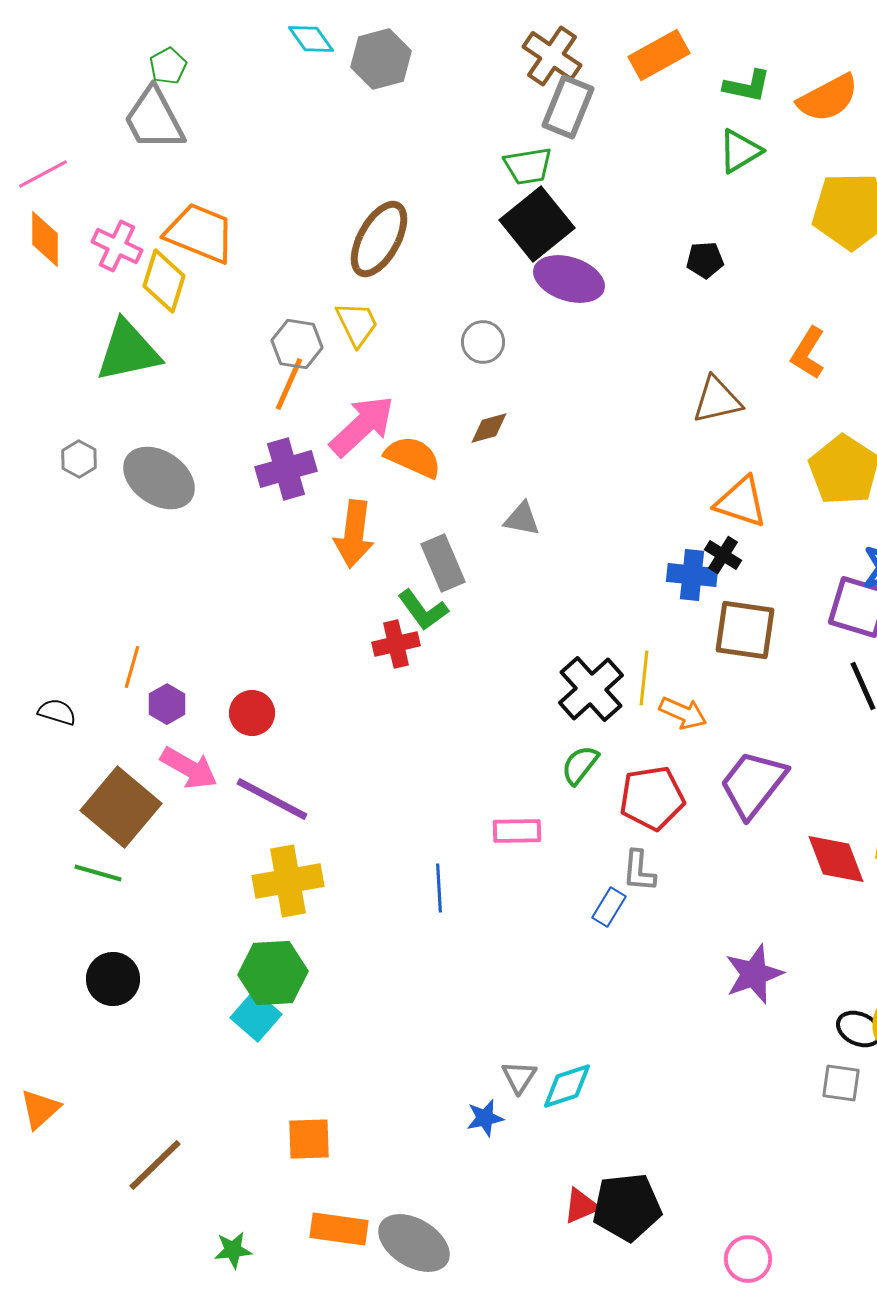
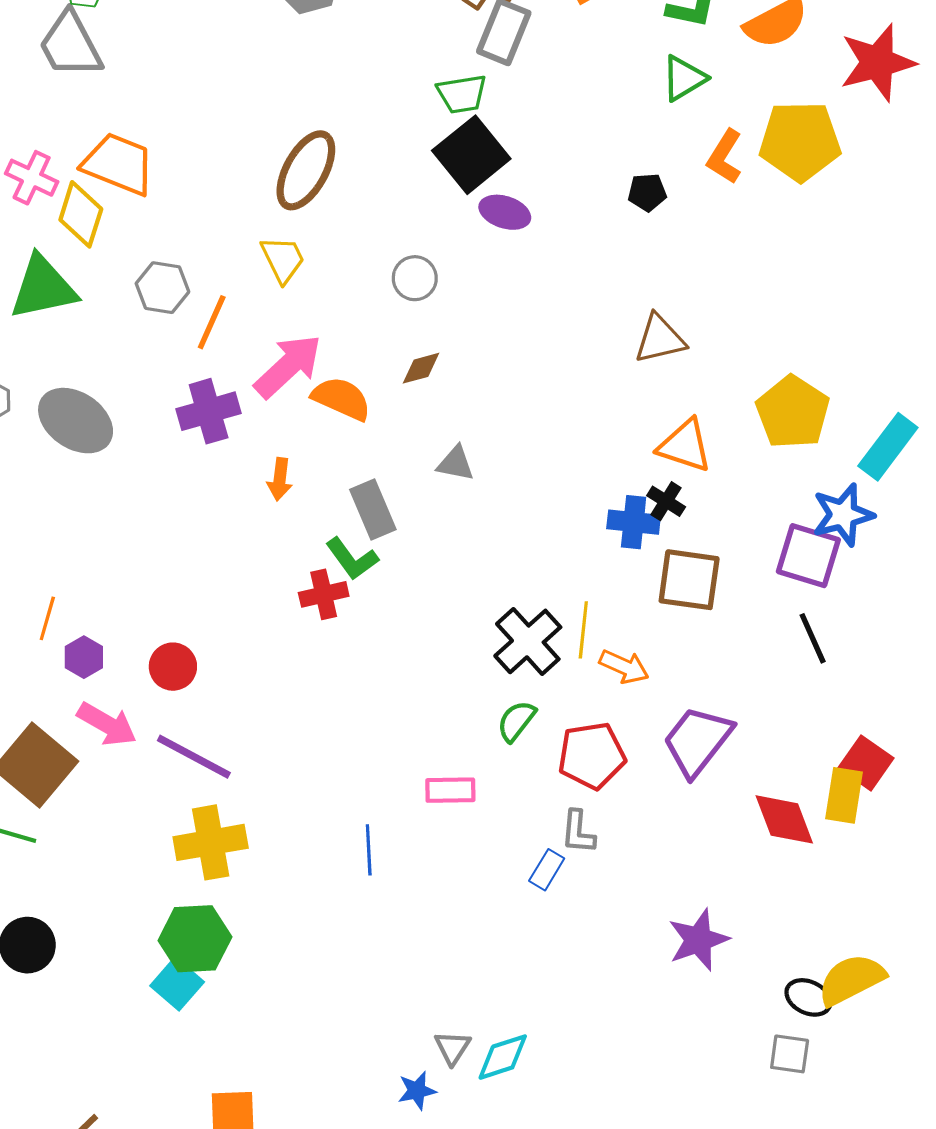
purple ellipse: (569, 279) -> (505, 212), size x0.7
gray hexagon: (297, 344) -> (162, 288), moved
orange L-shape: (808, 353) -> (725, 157), moved
orange arrow: (354, 534) -> (280, 479), size x0.6

